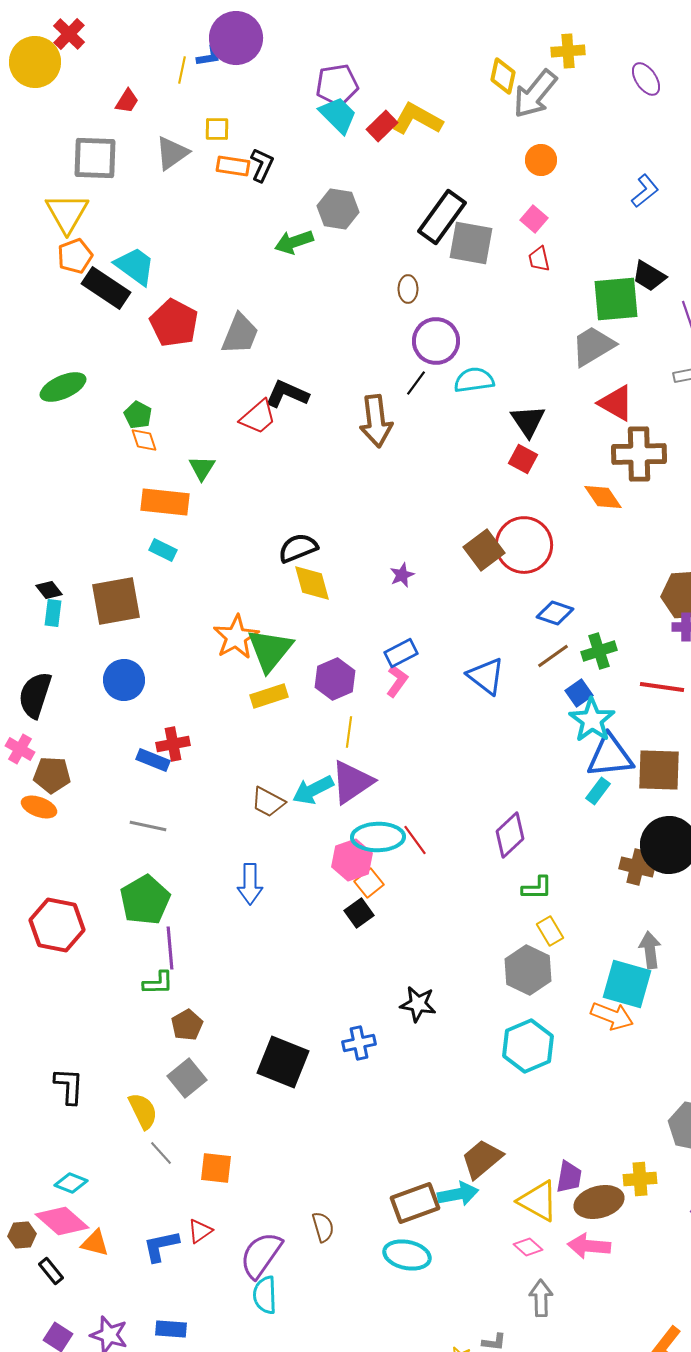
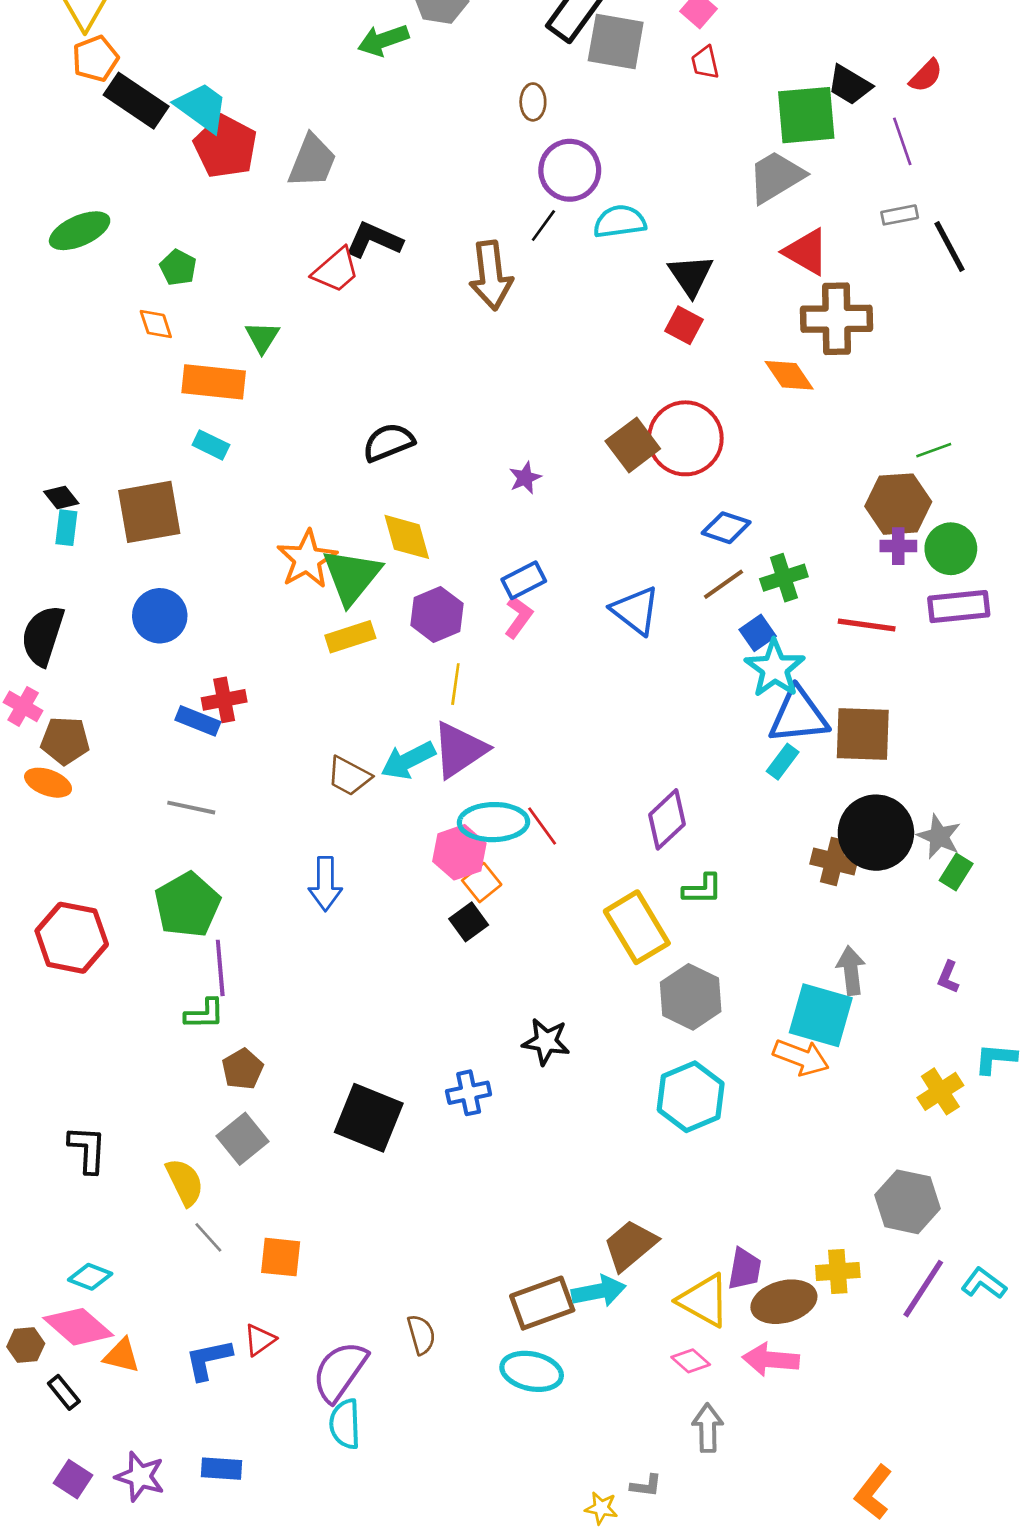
cyan trapezoid: (135, 266) -> (202, 107), moved
orange diamond: (144, 440) -> (156, 324), moved
yellow diamond: (312, 583) -> (407, 537), moved
yellow rectangle: (550, 931) -> (637, 927), moved, size x1.8

